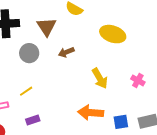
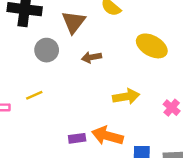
yellow arrow: (100, 78) -> (126, 97), turned -80
purple rectangle: (33, 120) -> (77, 138), moved

